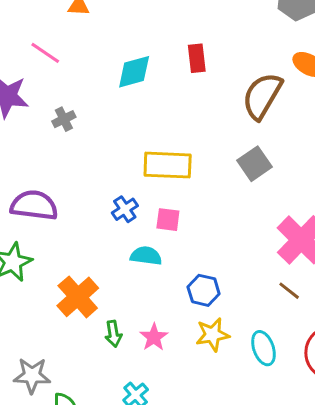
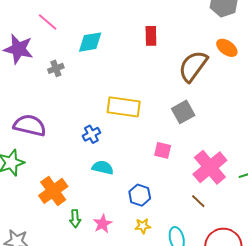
cyan diamond: (134, 72) -> (90, 42), moved
pink square: (168, 220) -> (163, 150), moved
yellow star: (212, 335) -> (143, 226), size x0.7

